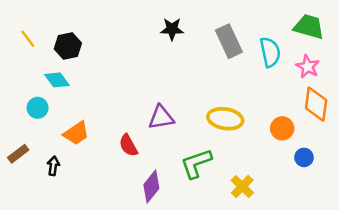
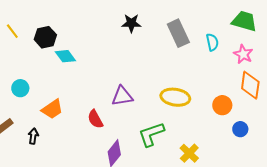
cyan semicircle: (270, 52) -> (212, 42), size x0.7
cyan diamond: (57, 80) -> (65, 56), moved

